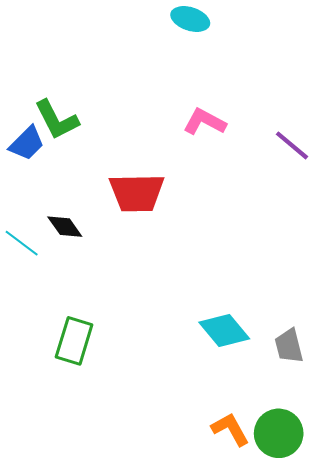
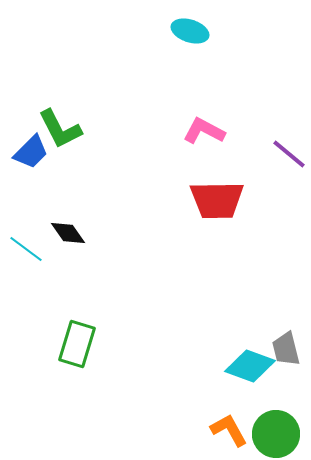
red trapezoid: (137, 193) -> (217, 200), moved
cyan diamond: (224, 331) -> (250, 366), moved, turned -30

